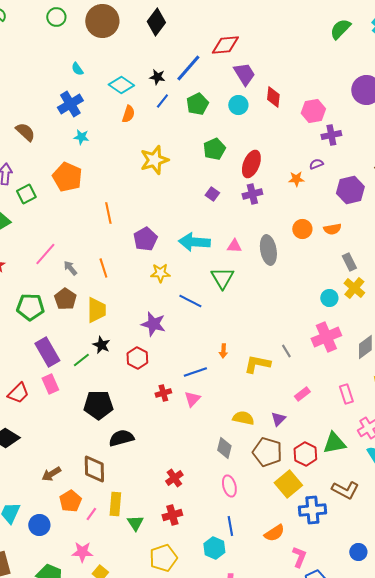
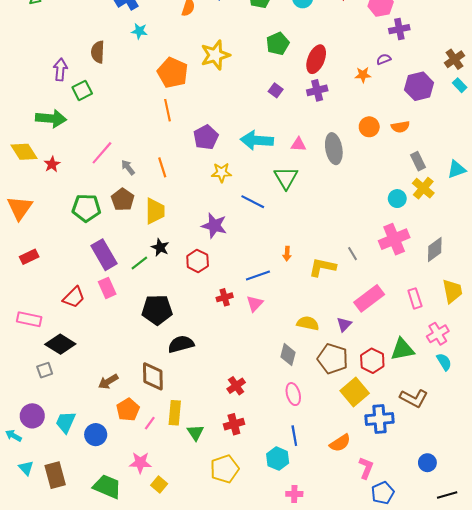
brown semicircle: (25, 132) -> (98, 52), moved, turned -130
orange pentagon: (67, 177) -> (173, 73), moved
pink rectangle: (302, 394) -> (369, 298), size x1.8

